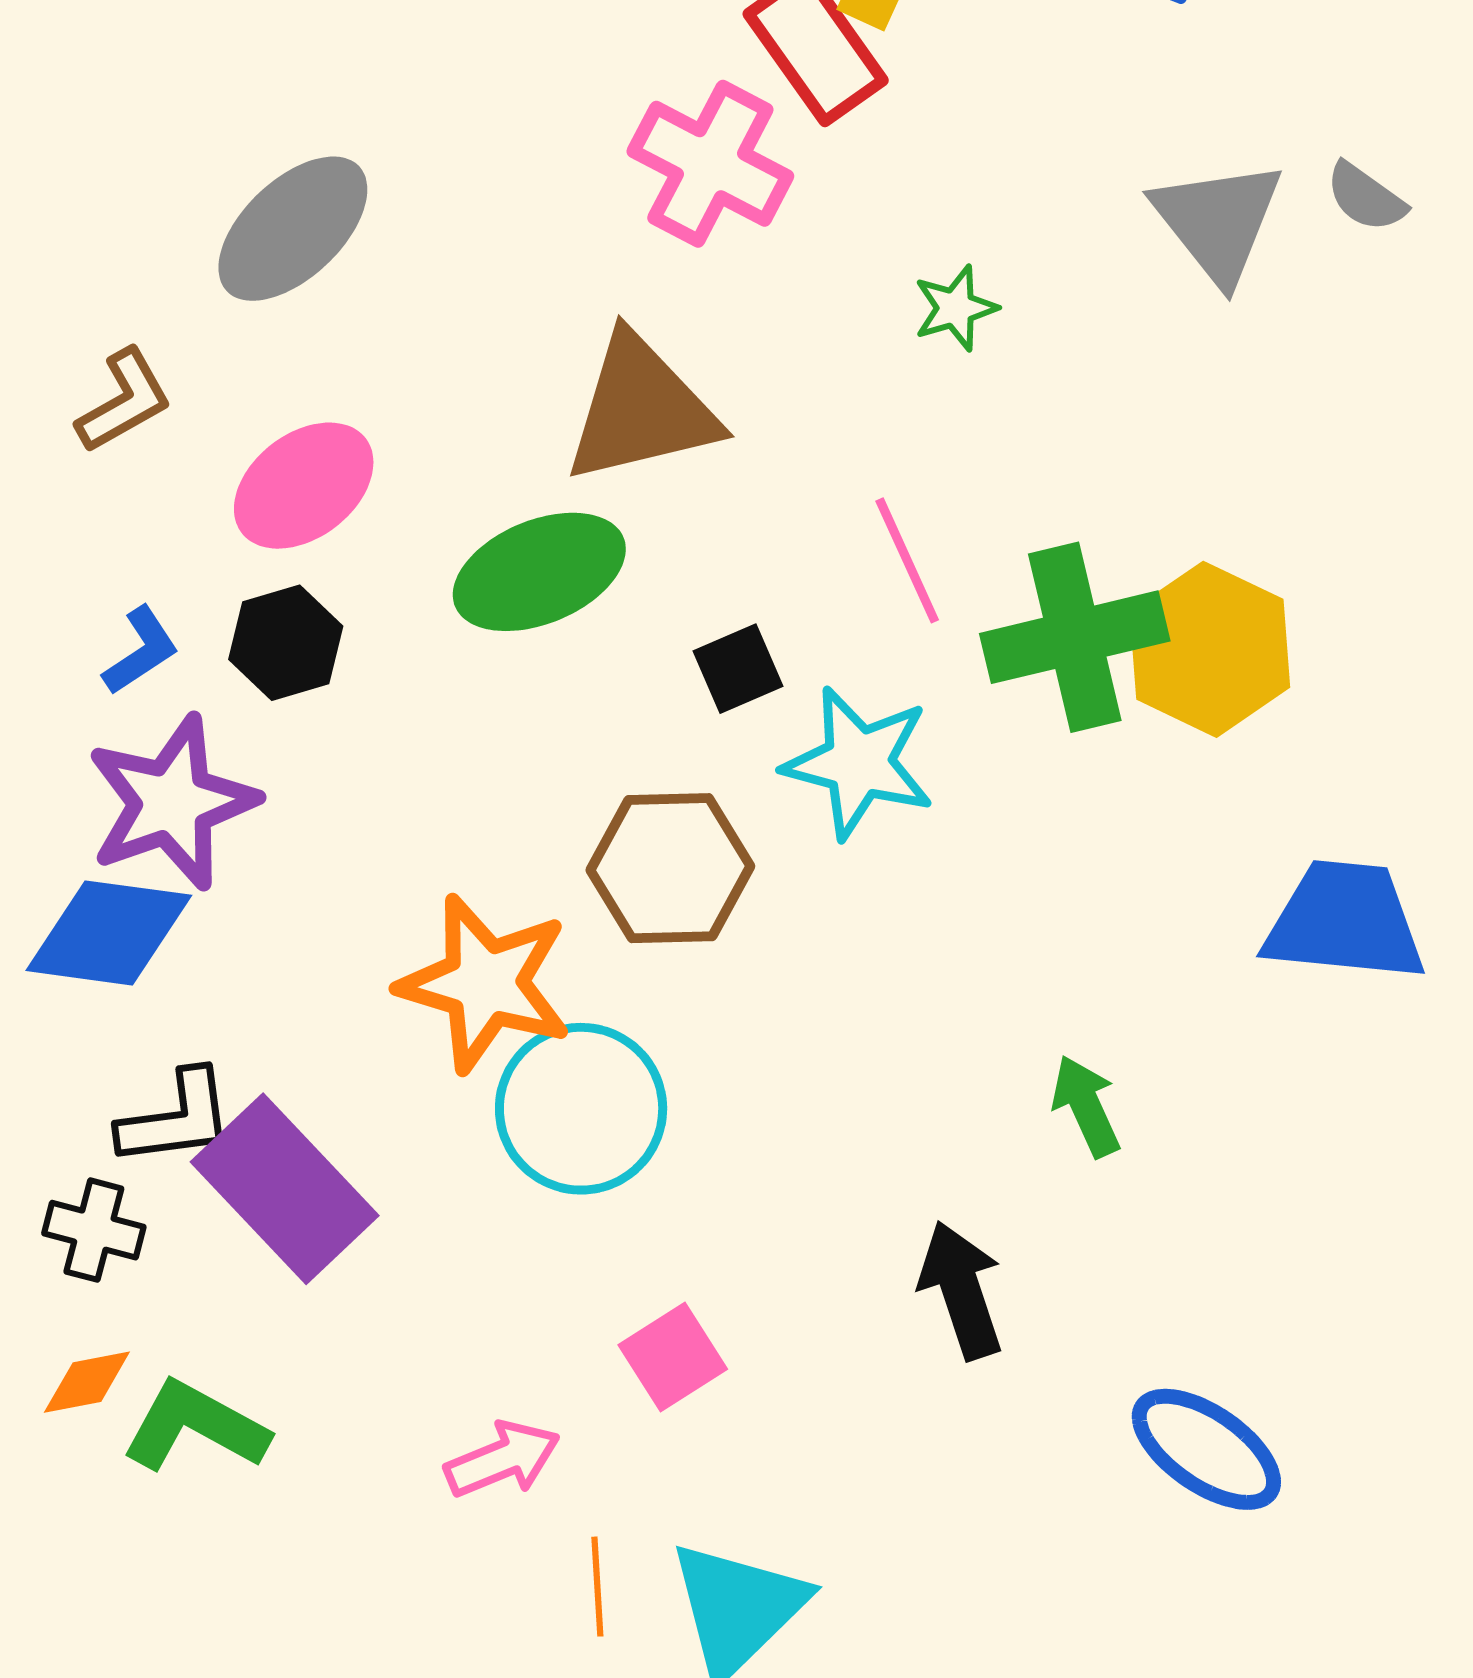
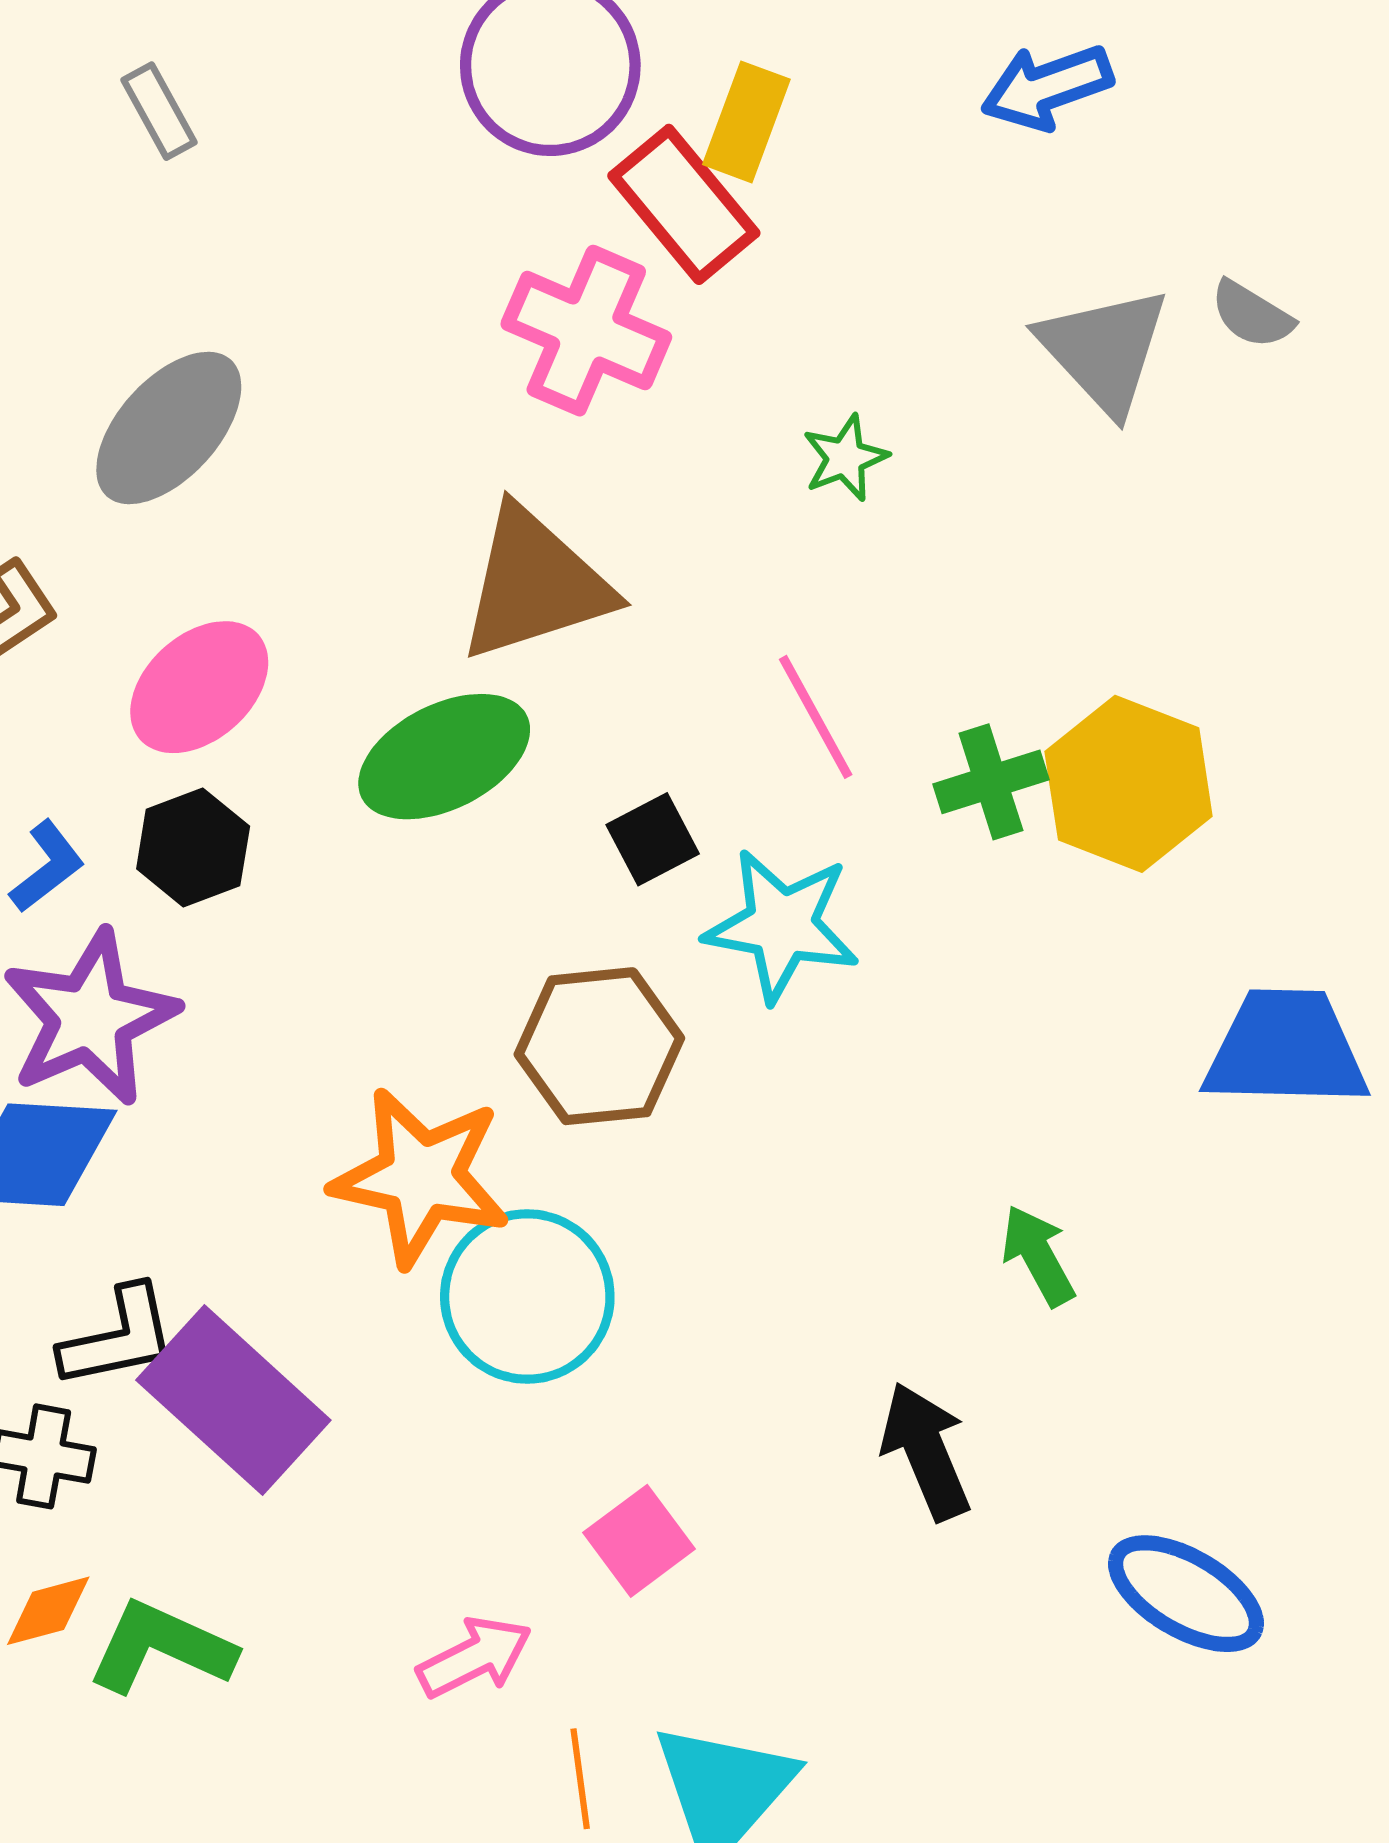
green cross: (1075, 637) -> (991, 782), size x0.6

